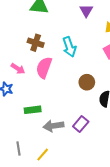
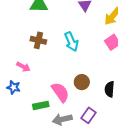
pink semicircle: (44, 68) -> (60, 92), moved, turned 130
brown circle: (87, 82) -> (82, 82), moved

